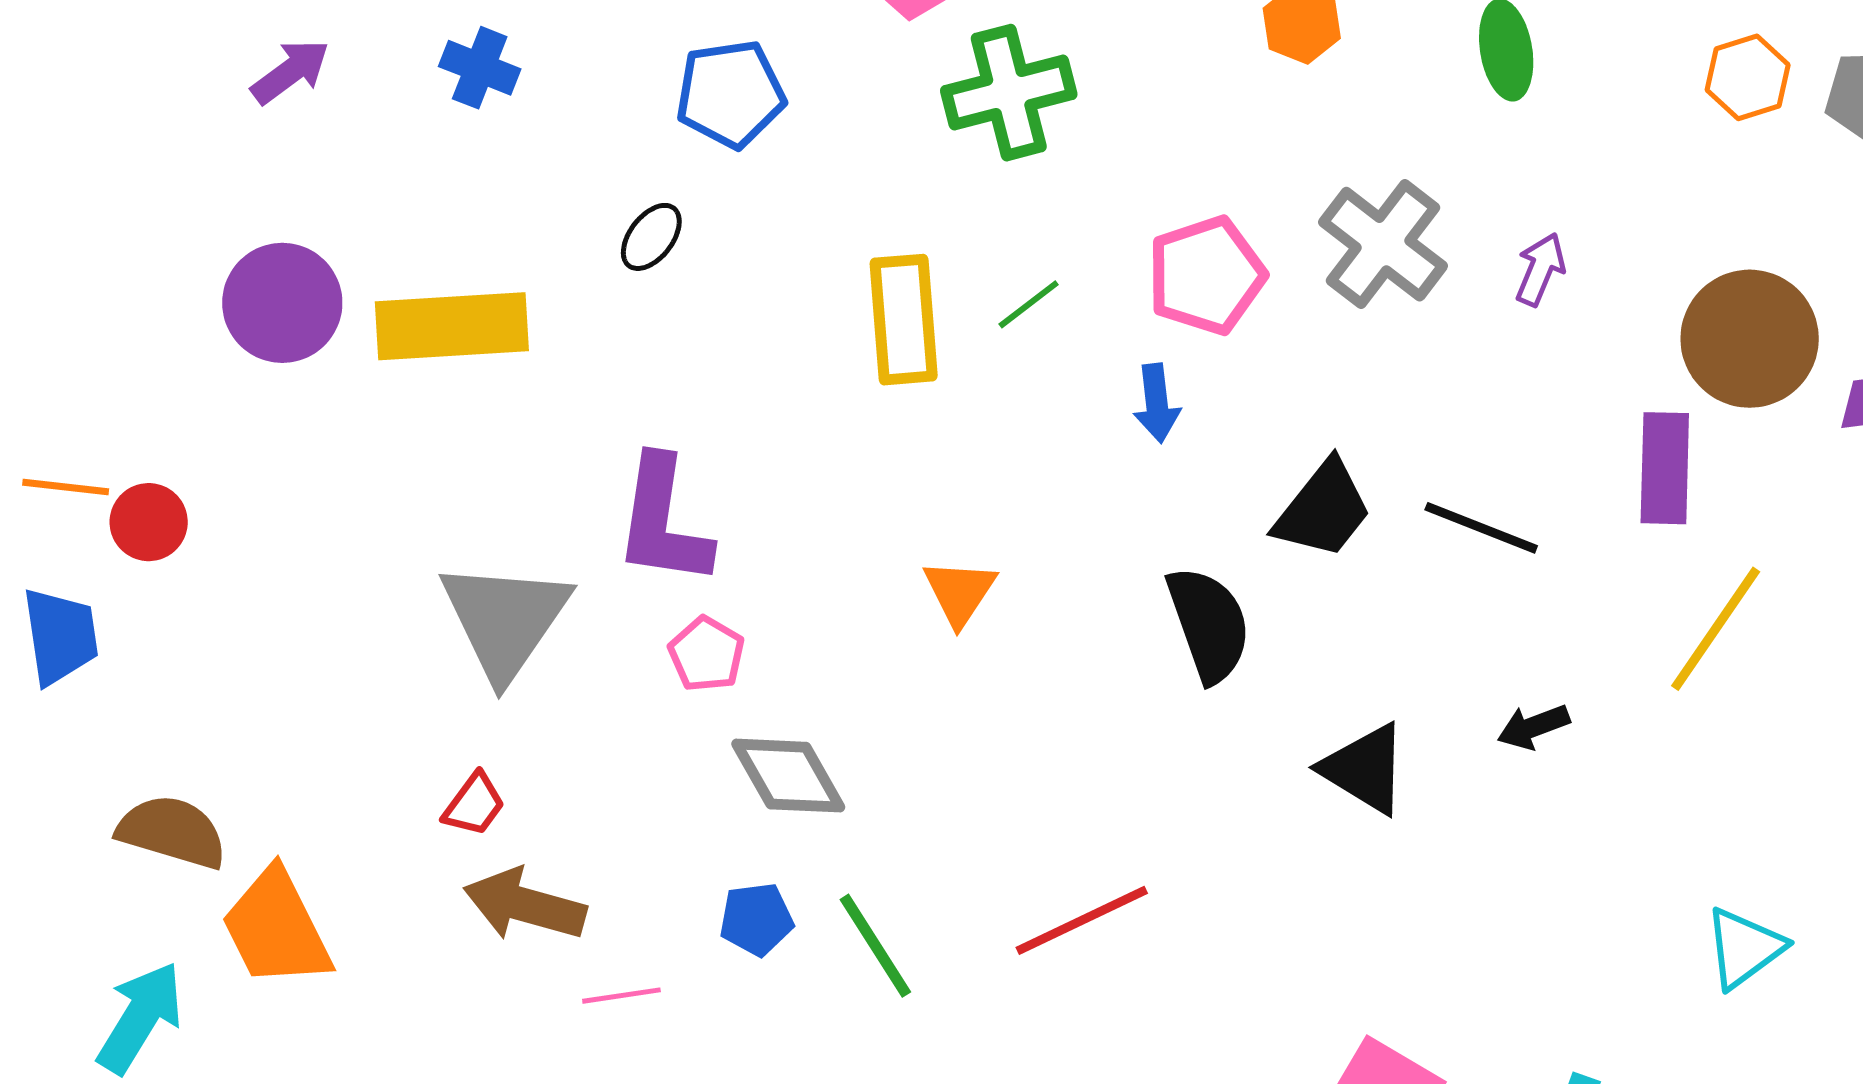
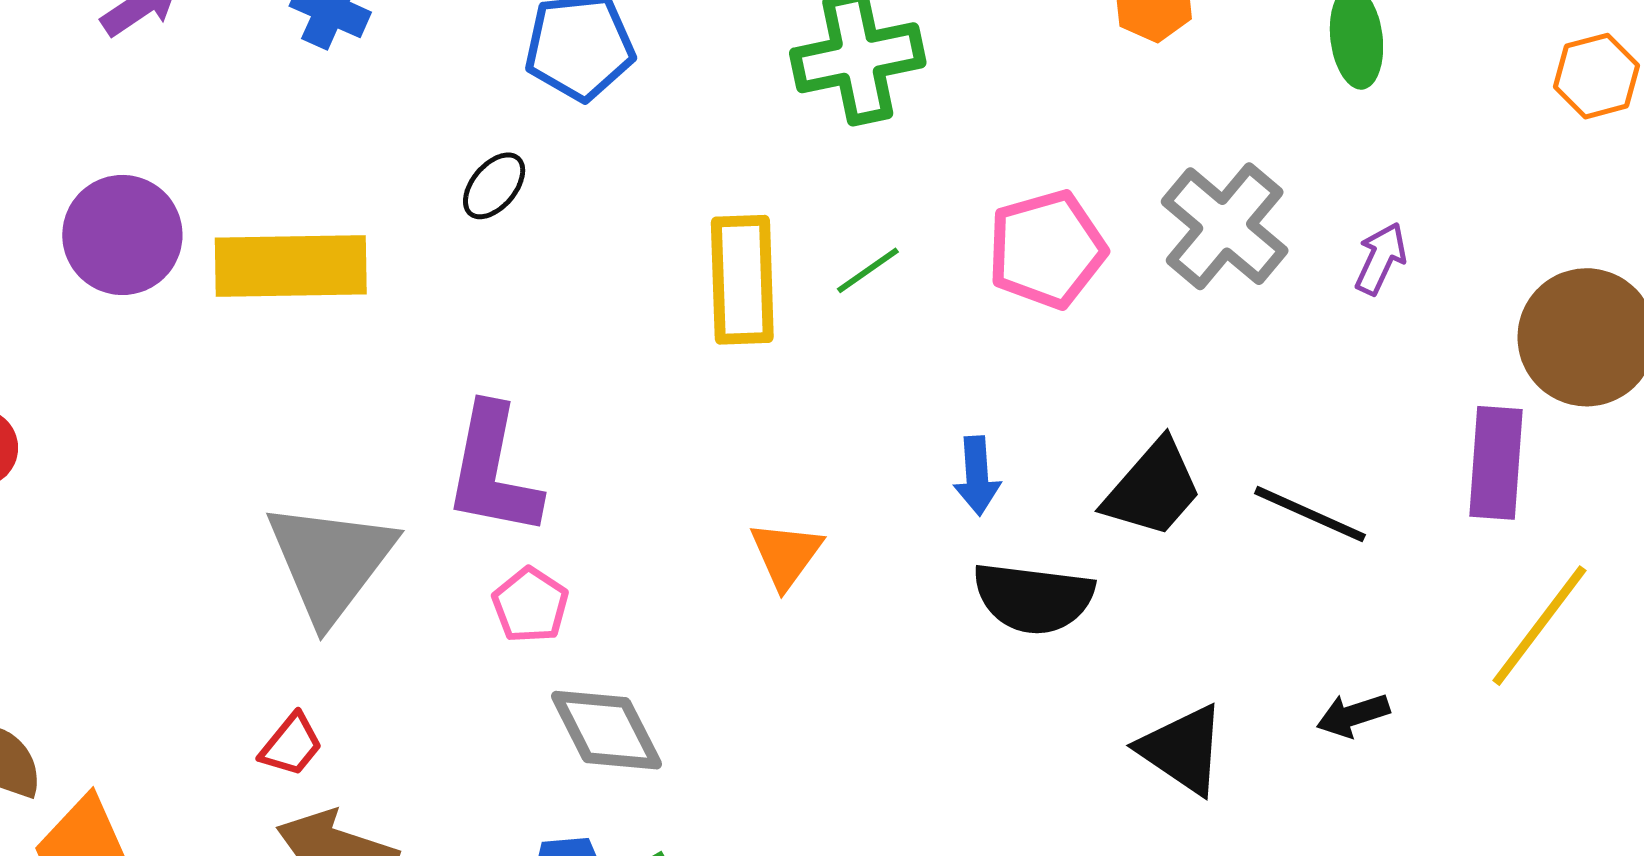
blue arrow: (1157, 403) -> (977, 476), moved
black semicircle: (1209, 624) -> (1033, 598), turned 114

